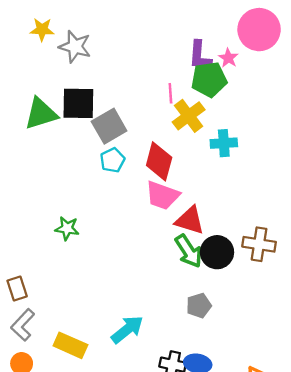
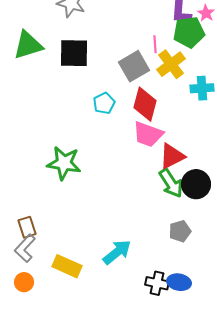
green triangle: (41, 114) -> (28, 45), moved
gray square: (109, 126) -> (134, 66), moved
red triangle: (190, 220) -> (172, 156), turned -44
green star: (67, 228) -> (64, 163), size x1.6
brown rectangle: (17, 289) -> (27, 227), moved

